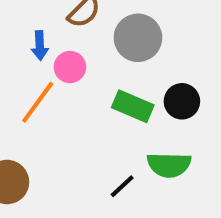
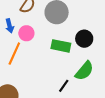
green semicircle: (169, 165) -> (84, 71), turned -40

